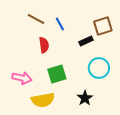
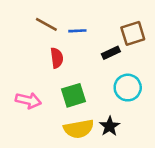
blue line: (60, 24) -> (77, 31), turned -64
yellow semicircle: (43, 100) -> (79, 129), moved

